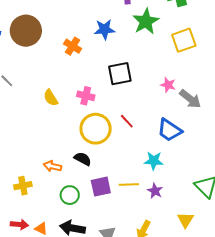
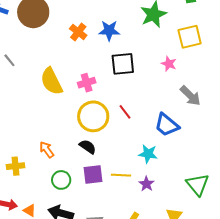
blue star: (104, 29) -> (109, 31), moved
pink star: (168, 85) -> (169, 64), moved
pink cross: (86, 96) -> (87, 83), turned -36
yellow semicircle: (51, 98) -> (52, 81), size x1.6
black semicircle: (83, 159) -> (88, 147), moved
orange arrow: (52, 166) -> (47, 150), turned 36

